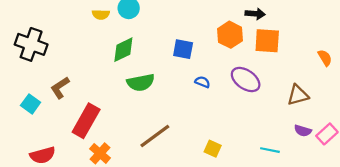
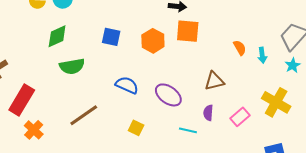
orange hexagon: (230, 35) -> (153, 41), moved
purple ellipse: (246, 80) -> (168, 95), moved
blue semicircle: (202, 82) -> (127, 85), moved, size x1.6
purple semicircle: (303, 131) -> (208, 113), moved, turned 77

